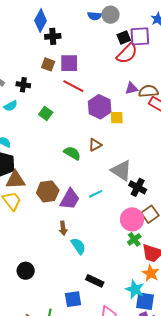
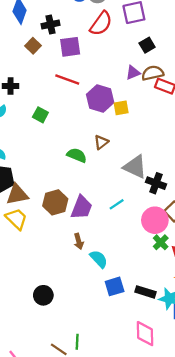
black cross: (53, 36) -> (50, 25), moved
black square: (124, 37) -> (147, 45), moved
red semicircle: (127, 53) -> (101, 24), moved
purple square: (69, 63) -> (70, 47), moved
brown square: (48, 64) -> (33, 46), moved, turned 32
cyan line: (96, 194) -> (117, 204), moved
black rectangle: (95, 281) -> (145, 292), moved
blue square: (73, 299) -> (115, 286), moved

